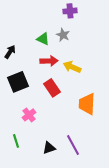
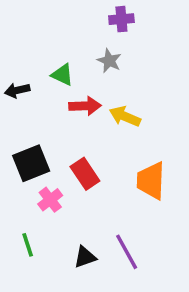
green triangle: (43, 39) -> (62, 75), moved
black arrow: (10, 52) -> (17, 90), turned -136
black square: (18, 82) -> (31, 163), moved
red rectangle: (52, 88) -> (85, 174), moved

